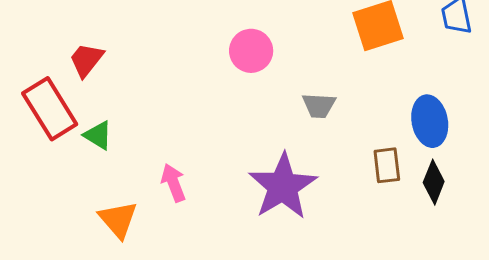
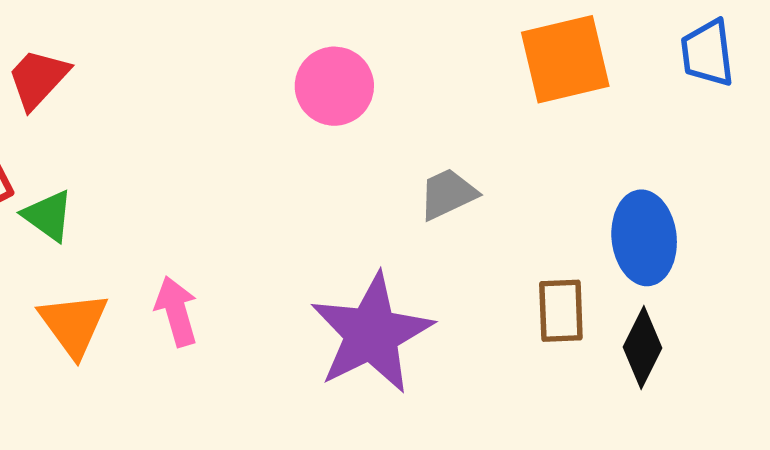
gray trapezoid: (319, 106) -> (448, 194), turned 147
orange triangle: (118, 219) -> (73, 324), moved

